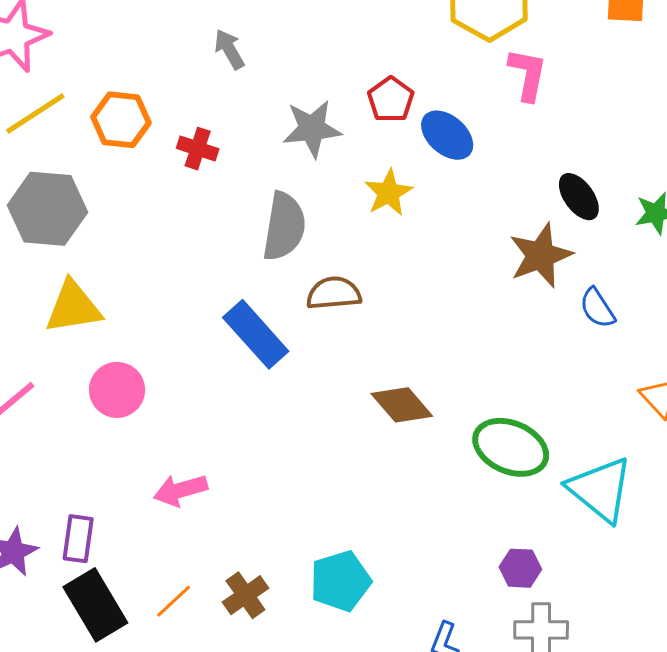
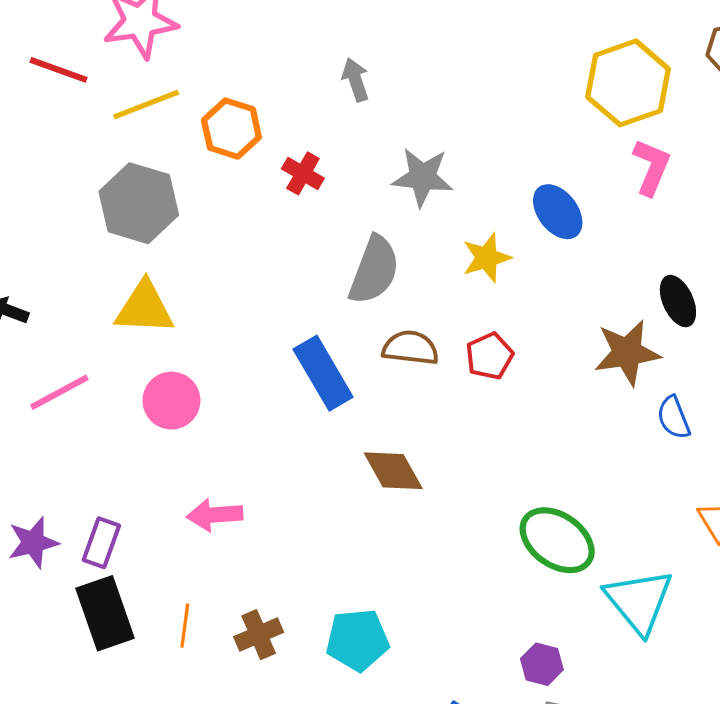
red pentagon: (391, 100) -> (489, 356), moved
brown diamond: (402, 405) -> (393, 471), moved
orange line: (174, 601) -> (185, 626), turned -51

